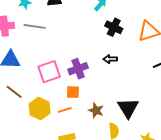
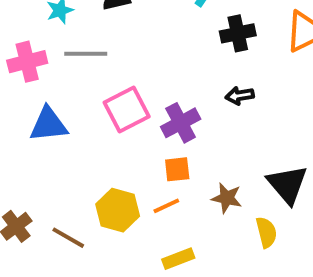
black cross: (114, 27) -> (238, 33), turned -30
pink square: (49, 72) -> (127, 109), moved
brown line: (14, 92) -> (68, 238), moved

